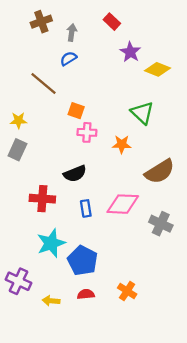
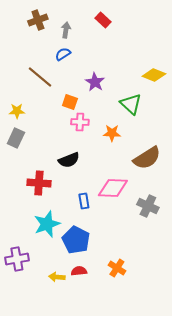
purple star: (130, 52) -> (95, 82), moved
yellow diamond: (158, 69) -> (154, 75), moved
blue rectangle: (86, 208) -> (84, 201), moved
purple cross: (18, 281) -> (17, 259), turned -35
yellow arrow: (51, 301) -> (57, 277), moved

